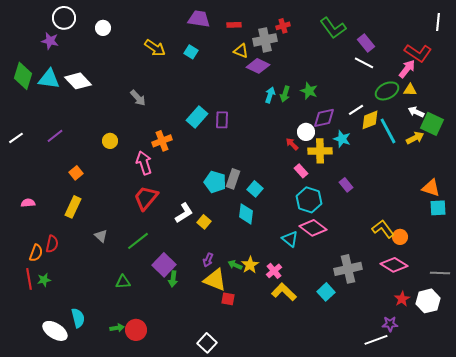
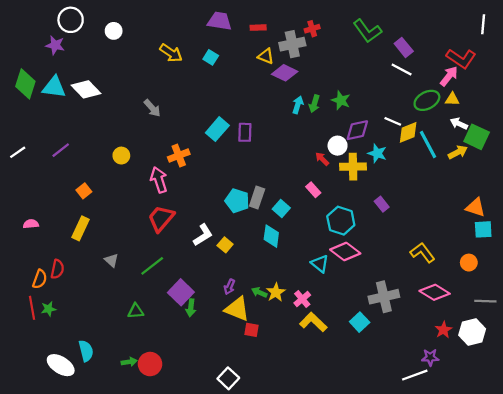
white line: (356, 110) -> (393, 121), turned 56
pink rectangle: (301, 171) -> (313, 190), moved
orange circle: (400, 237) -> (469, 263), moved

